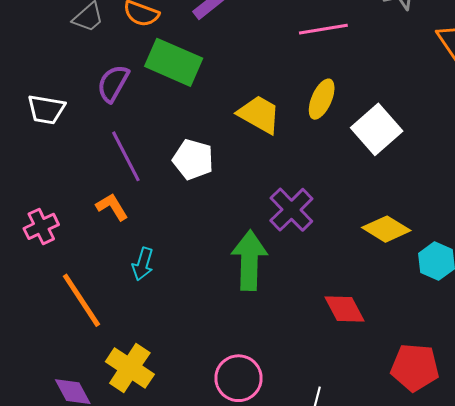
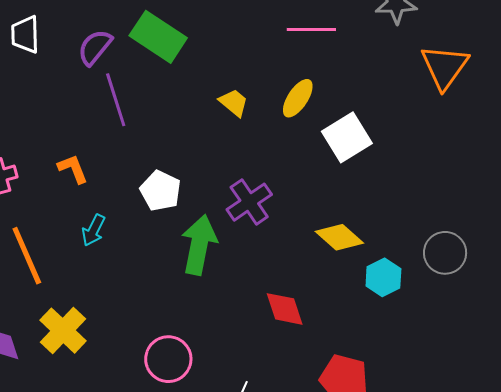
white trapezoid: (46, 109) -> (25, 35), moved, turned 69
yellow trapezoid: (259, 114) -> (234, 103), size x0.7
purple line: (126, 156) -> (116, 100), moved
white pentagon: (193, 160) -> (160, 191), moved

